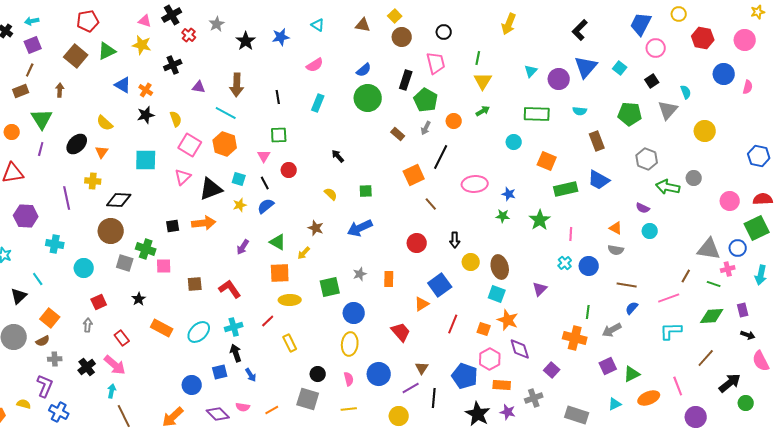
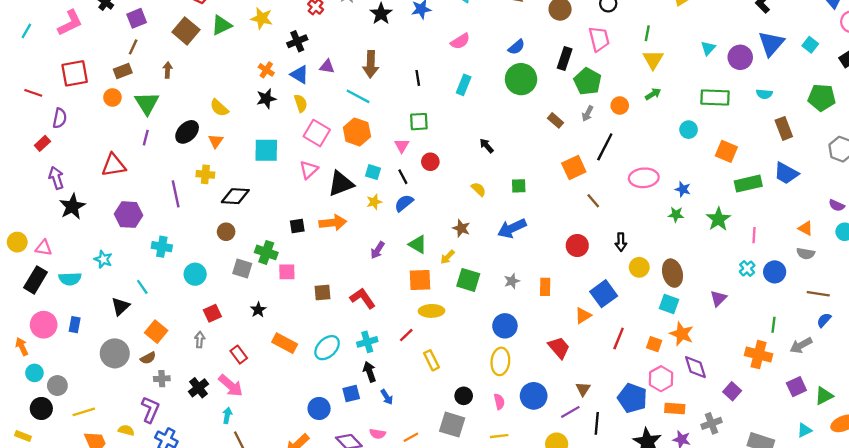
blue triangle: (123, 85) -> (300, 75), moved
orange circle: (12, 132) -> (112, 97), moved
brown circle: (111, 231) -> (226, 232), size x0.6
green square: (330, 287) -> (468, 280), moved, turned 30

